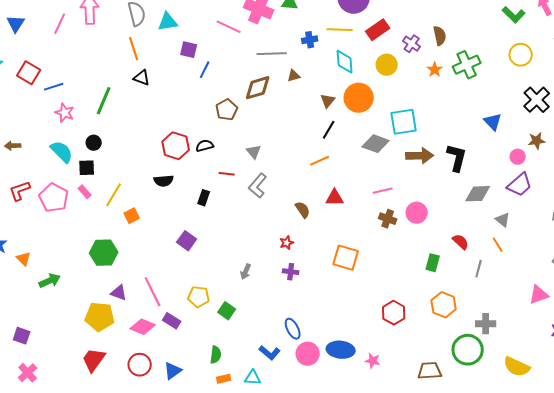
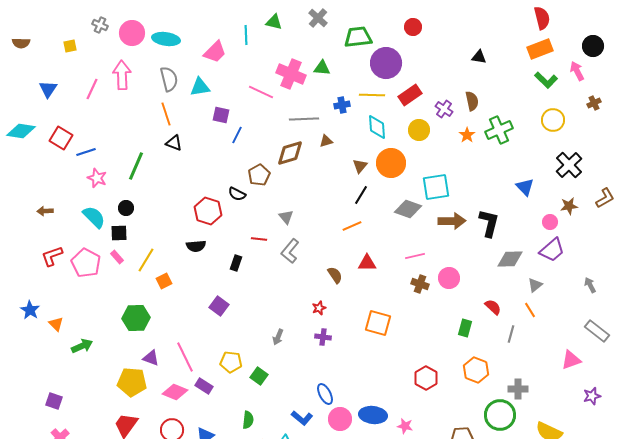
black semicircle: (205, 146) -> (237, 194), moved, turned -138
gray triangle: (503, 220) -> (535, 285), turned 42

